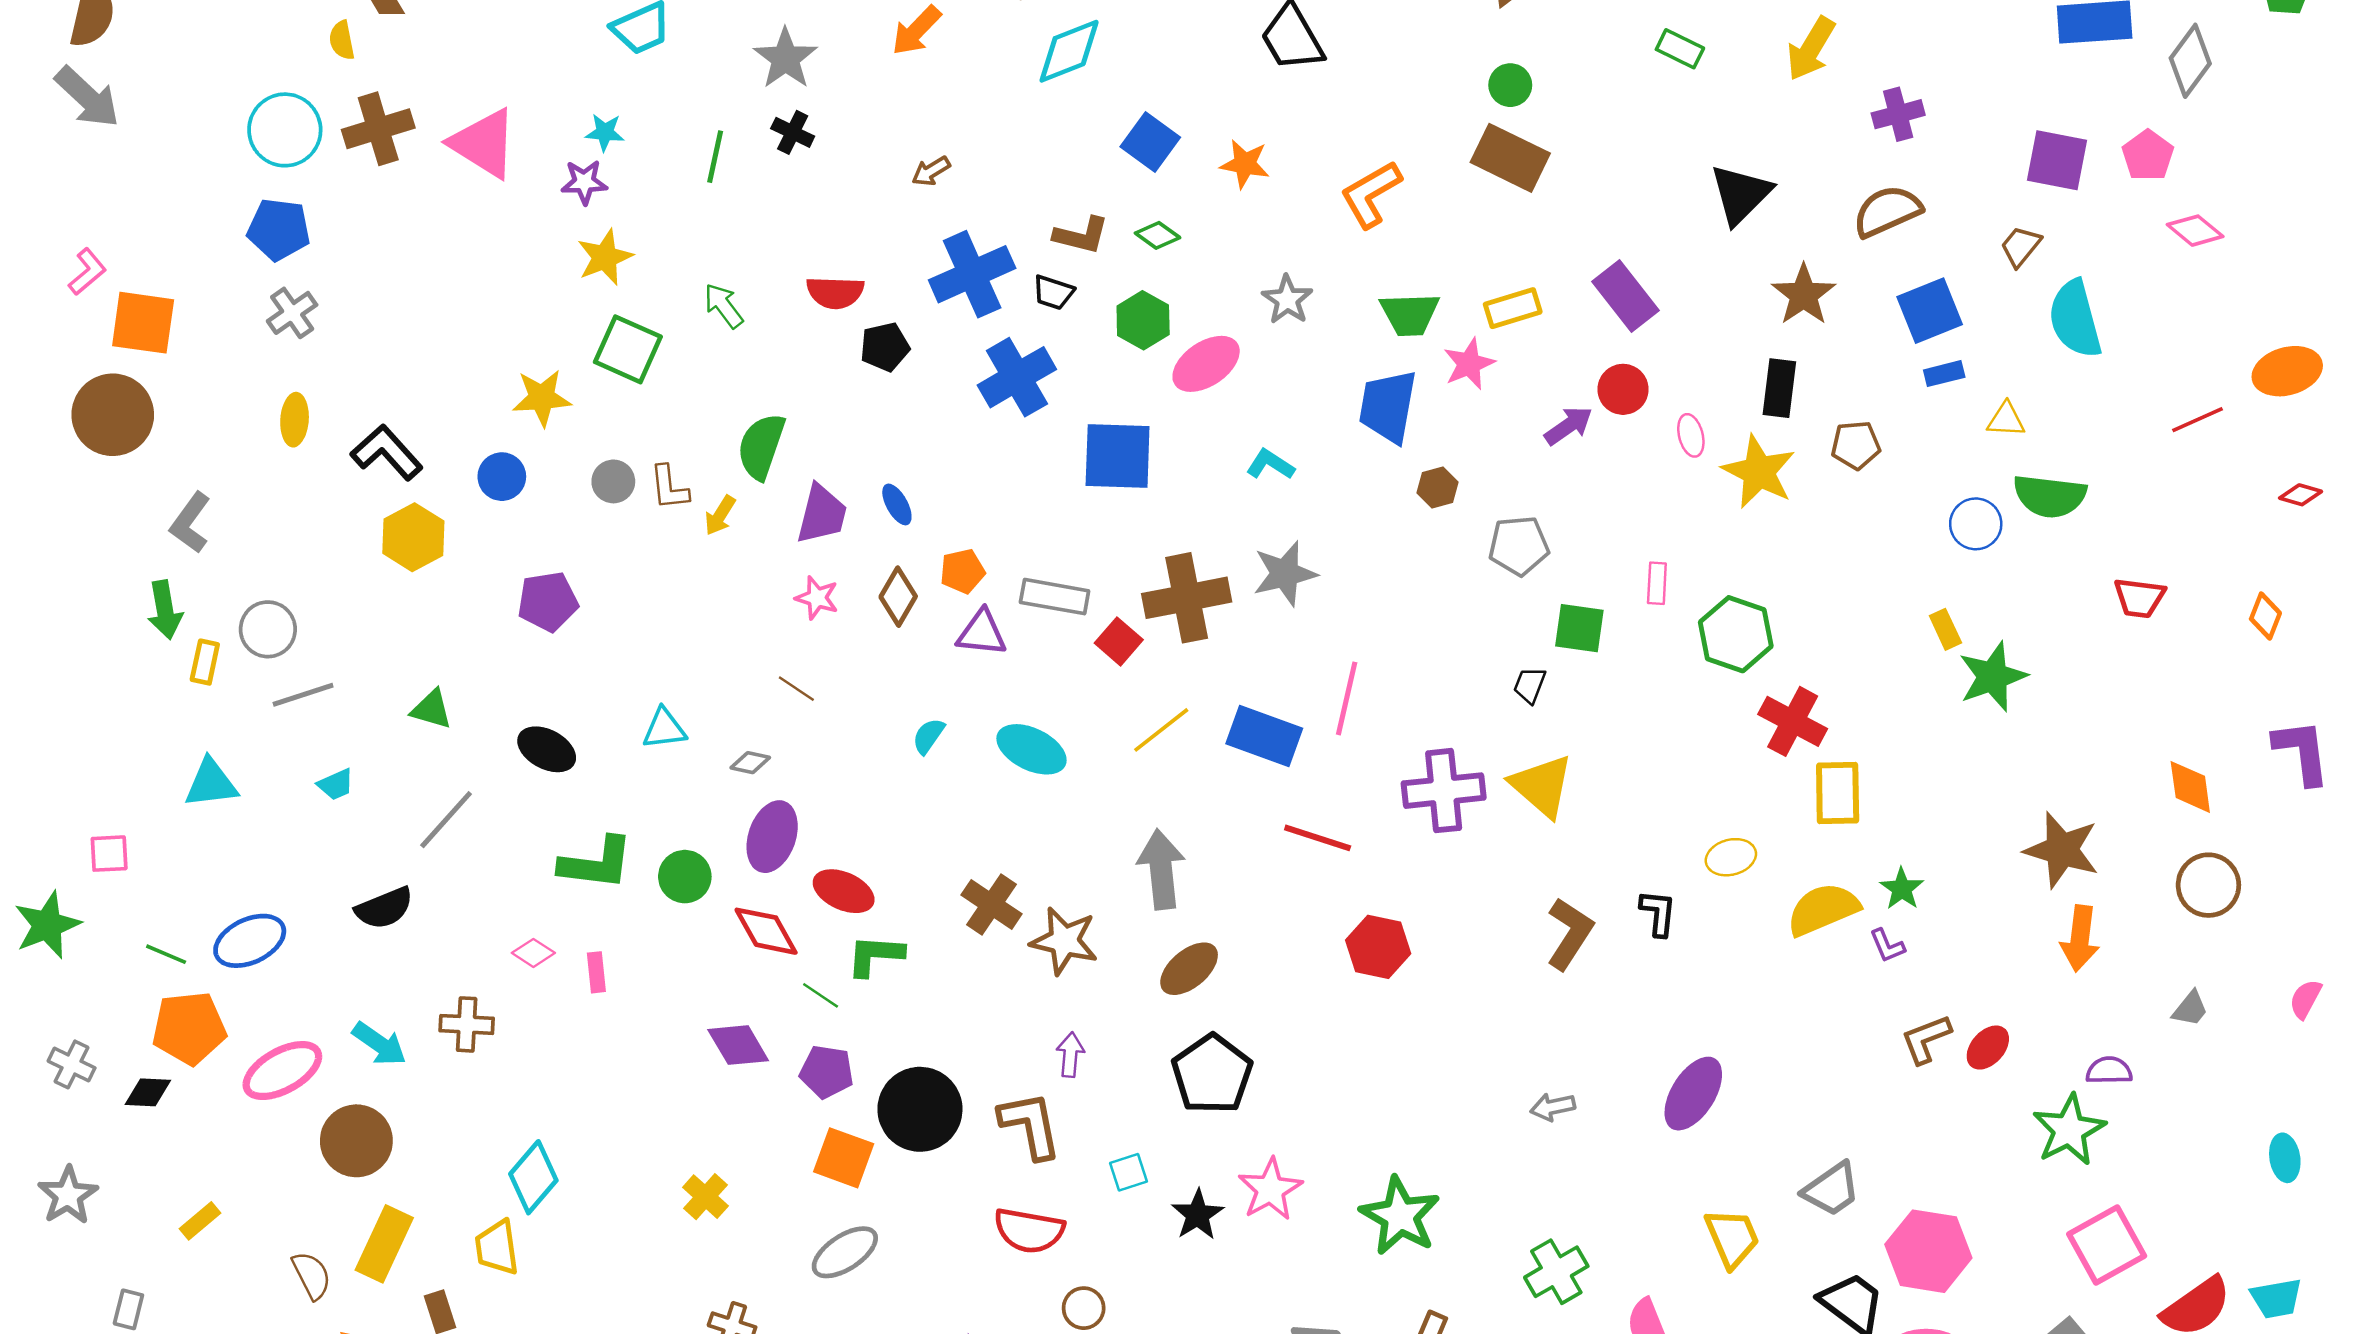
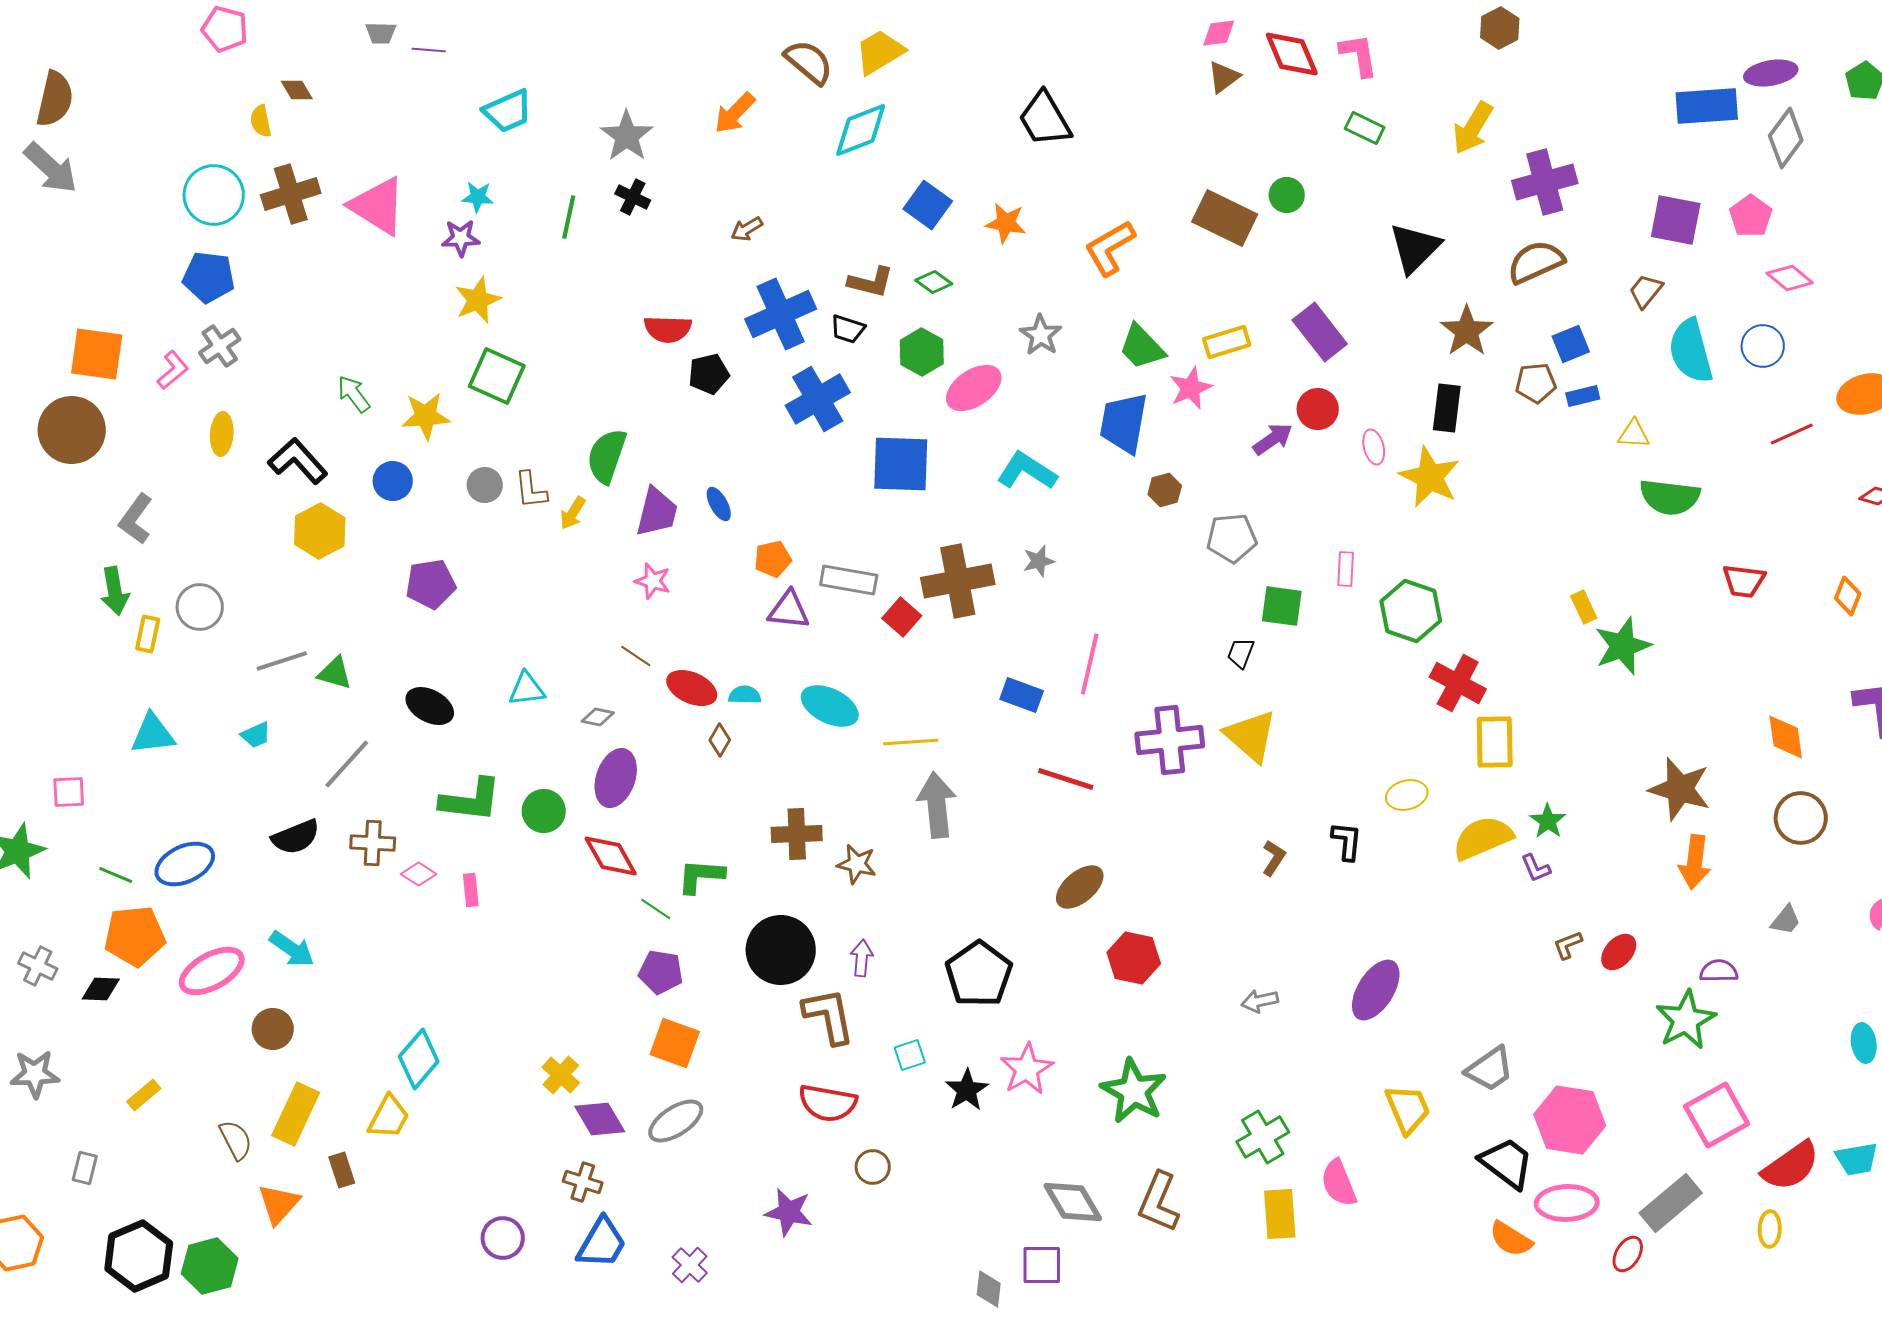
green circle: (1510, 85) -> (1287, 195), moved
purple cross: (1898, 114) -> (1545, 182), size x1.5
pink L-shape: (87, 272) -> (173, 370), moved
green arrow: (724, 306) -> (354, 394), moved
blue square: (1930, 311) -> (1571, 344), size x0.7
green trapezoid: (1410, 314) -> (1142, 347), turned 48
brown pentagon: (1856, 445) -> (1536, 383), moved
cyan L-shape: (1270, 464) -> (1027, 471), size x1.5
blue circle: (1976, 524) -> (1763, 346), moved
gray star: (1285, 574) -> (1039, 561), size x0.6
brown diamond: (898, 597) -> (720, 740), moved, size x0.7
gray line: (303, 695) -> (282, 661), moved
yellow line: (1161, 730) -> (911, 742), moved, turned 34
cyan semicircle: (928, 736) -> (745, 695), turned 56
blue rectangle: (1264, 736) -> (1022, 695), size x0.7
red ellipse: (844, 891) -> (692, 688), moved
brown cross: (992, 904) -> (797, 834), turned -36
brown L-shape: (1570, 934) -> (1274, 858), size x0.6
brown star: (1064, 941) -> (857, 864), size x0.7
red hexagon: (1378, 947) -> (1134, 958), moved
brown ellipse: (1189, 969) -> (1080, 887), moved
brown cross: (467, 1024) -> (373, 843), moved
brown L-shape: (1926, 1039) -> (1568, 945), size x0.7
purple diamond: (738, 1045) -> (600, 1119), moved
black circle: (920, 1109) -> (781, 950), moved
brown circle: (356, 1141) -> (273, 1029), size x0.7
gray star: (68, 1195) -> (35, 1074), turned 30
yellow trapezoid: (497, 1247) -> (389, 1117), turned -144

